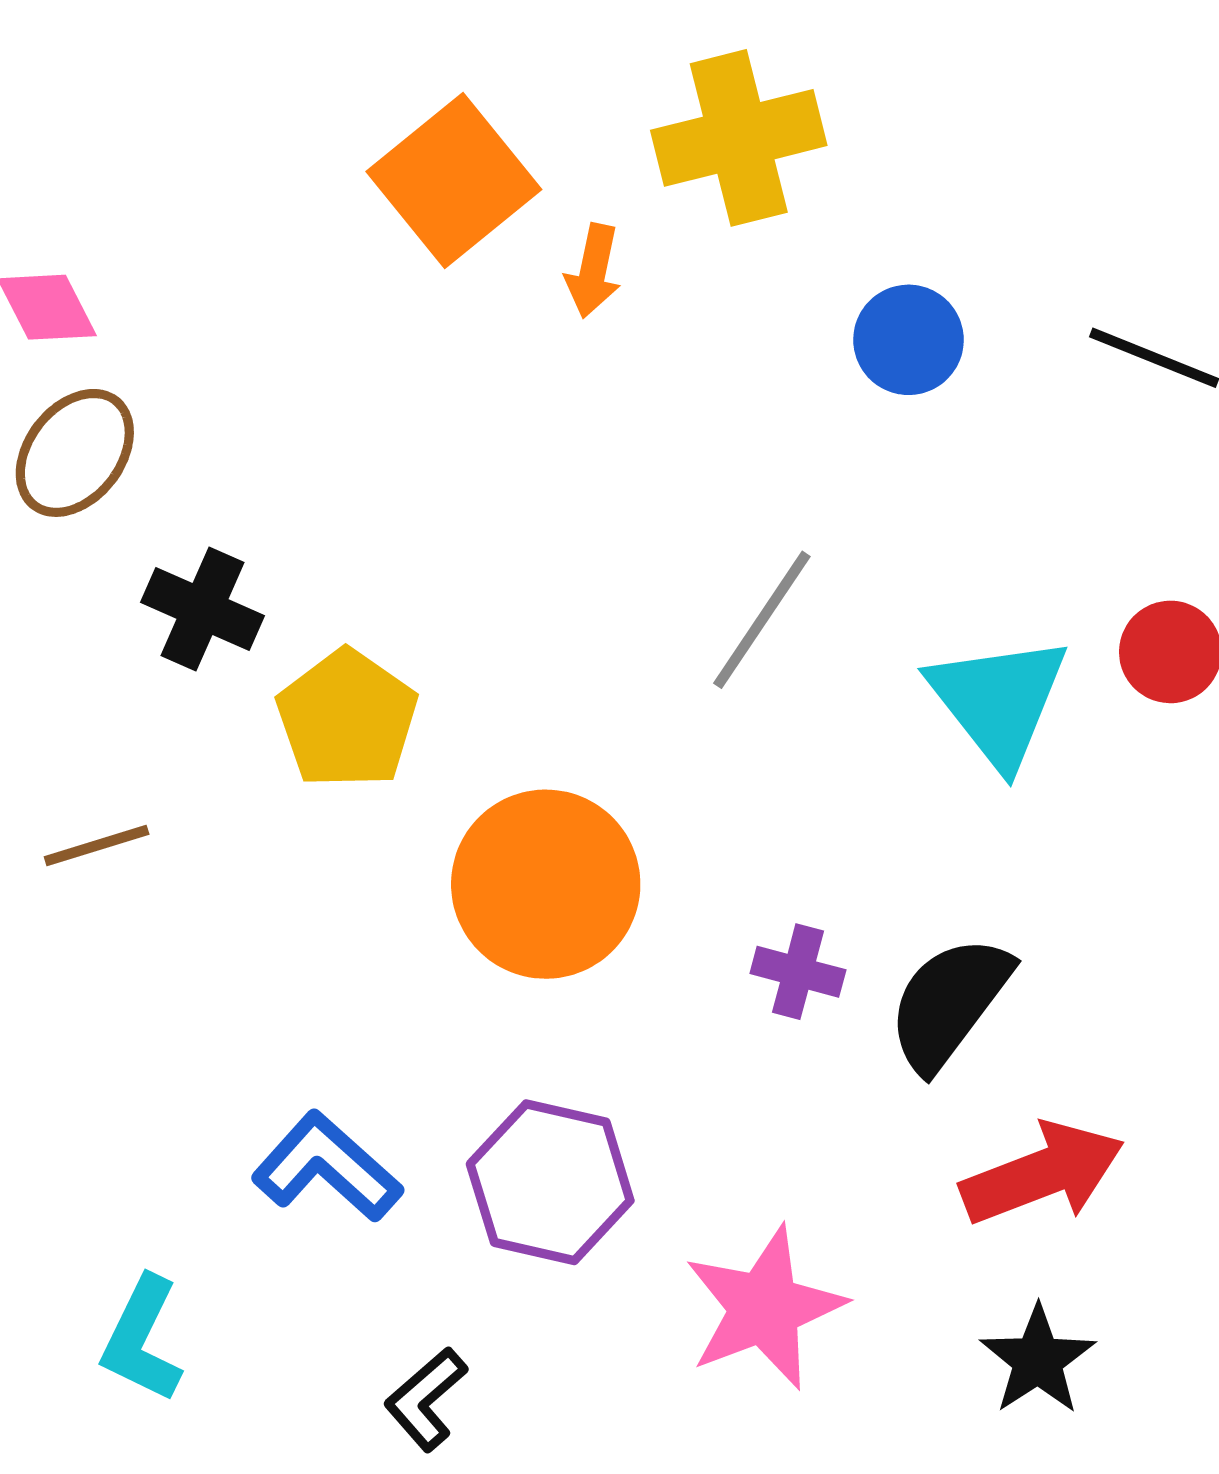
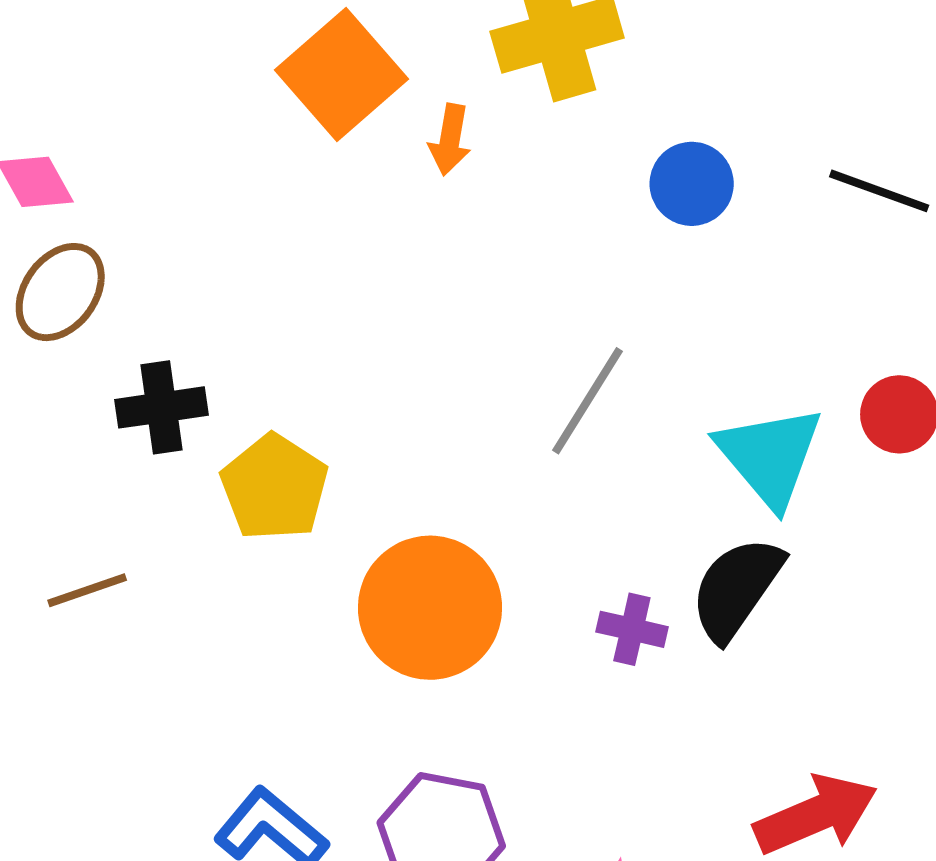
black cross: (202, 609) -> (161, 407), turned -30
purple cross: (798, 972) -> (632, 629), moved
black semicircle: (949, 1003) -> (737, 588), moved

